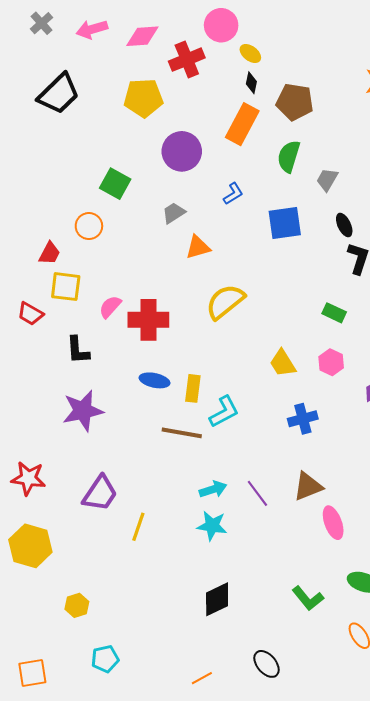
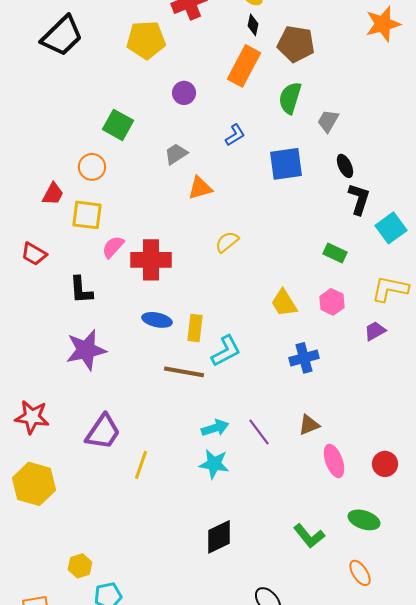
purple circle: (182, 151) -> (184, 93), size x0.6
yellow square: (66, 287) -> (87, 215), moved
yellow semicircle: (225, 302) -> (227, 242), size x0.6
brown triangle: (308, 486) -> (309, 425), size x0.7
yellow hexagon: (77, 605) -> (80, 566), moved

